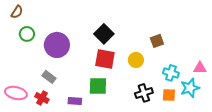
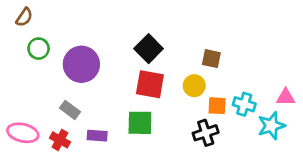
brown square: (157, 41) -> (211, 59), moved, turned 32
orange square: (169, 95) -> (217, 106), moved
purple rectangle: (75, 101) -> (97, 136), moved

